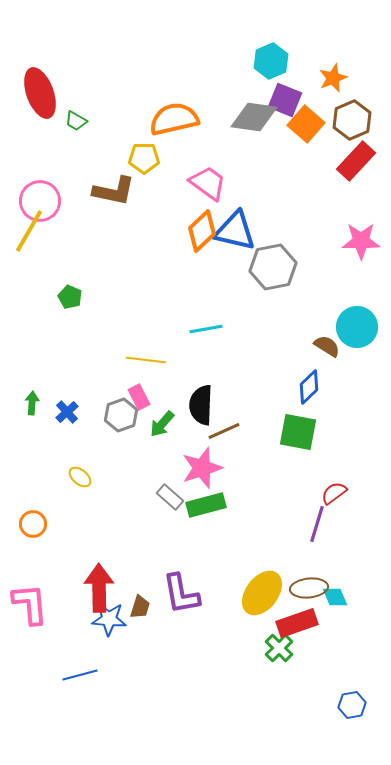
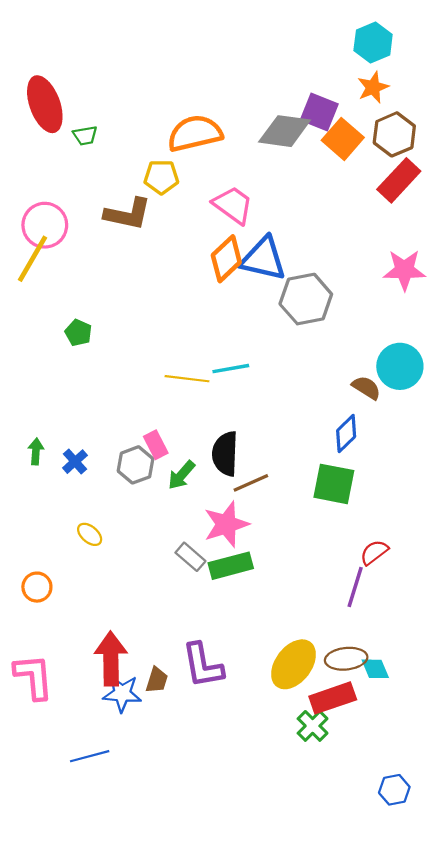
cyan hexagon: (271, 61) -> (373, 43), moved
green trapezoid: (76, 121) -> (85, 136), turned -40
yellow line: (146, 360) -> (187, 379), moved

